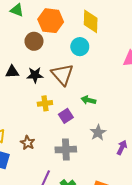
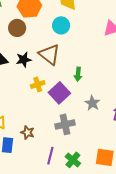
green arrow: (88, 100) -> (78, 74), turned -88
purple square: (66, 116) -> (59, 93), size x1.5
brown star: (28, 143) -> (28, 132), moved

